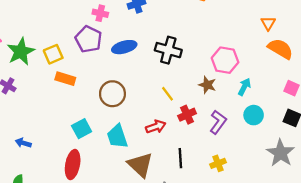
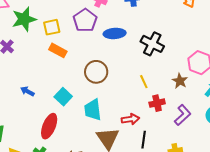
red arrow: (156, 127) -> (130, 119), moved
cyan square: (82, 129) -> (63, 97), turned -30
blue arrow: (23, 143) -> (27, 91), moved

